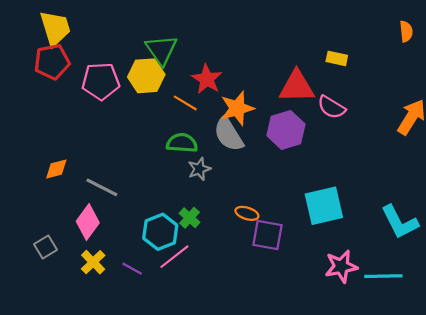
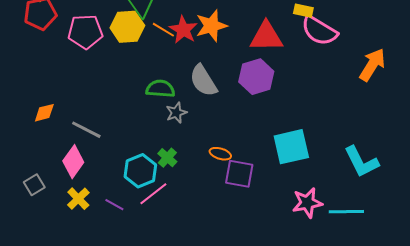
orange line: (185, 103) -> (163, 30), moved
pink semicircle: (331, 107) -> (319, 31), moved, size x1.4
orange star: (237, 108) -> (211, 26), moved

